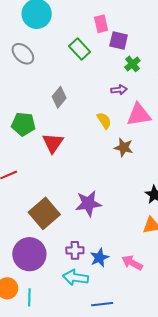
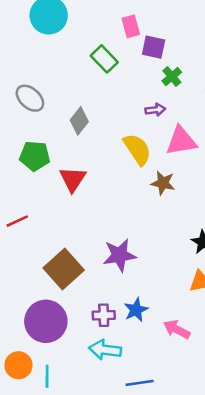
gray ellipse: (23, 54) -> (30, 98), moved
yellow semicircle: (104, 121) -> (137, 149), size x1.5
blue star: (99, 258) -> (136, 310), moved

